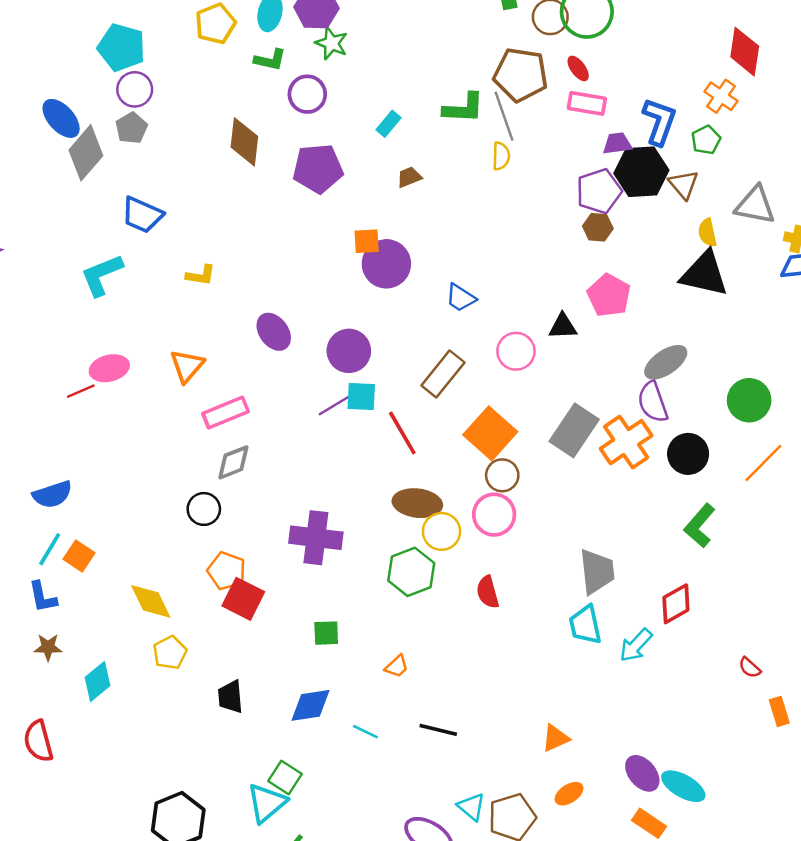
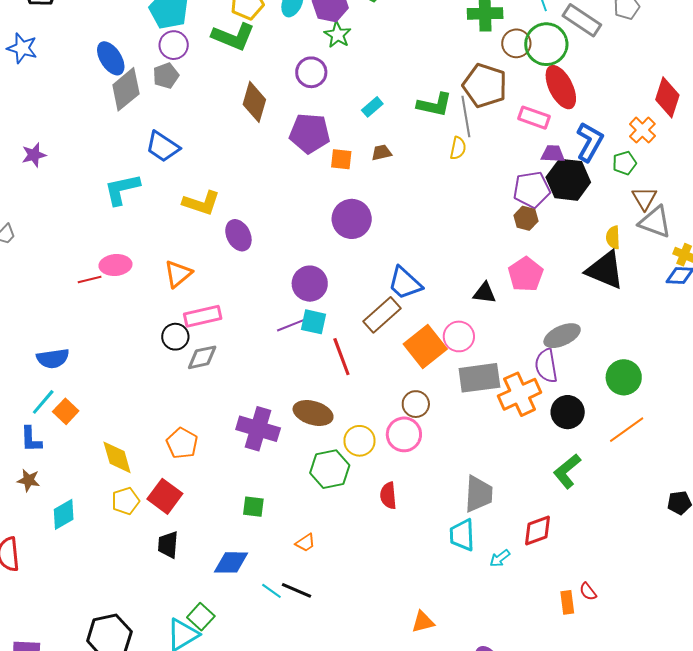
green L-shape: (270, 60) -> (233, 37), moved, size x1.6
red ellipse: (578, 68) -> (561, 87), moved, size x2.0
brown triangle: (684, 184) -> (644, 198), moved
orange square: (367, 241) -> (341, 159), moved
yellow L-shape: (201, 275) -> (201, 203), size x1.5
blue trapezoid: (461, 298) -> (405, 283), moved, size x1.4
purple ellipse: (274, 332) -> (238, 235), moved
pink circle: (516, 351) -> (459, 336), moved
gray rectangle: (574, 430) -> (479, 378), turned 39
orange square: (490, 433) -> (425, 347), moved
brown ellipse: (417, 503) -> (313, 413), moved
black circle: (204, 509) -> (175, 337), moved
red square: (243, 599) -> (165, 496), moved
cyan arrow: (636, 645) -> (500, 558), size x0.7
orange rectangle: (779, 711) -> (567, 602), moved
black line: (438, 730) -> (297, 590), moved

